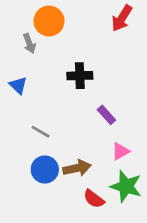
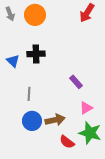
gray arrow: (29, 43) -> (10, 14), moved
black cross: (80, 76) -> (36, 54), moved
gray line: (41, 132) -> (29, 94), turned 64

